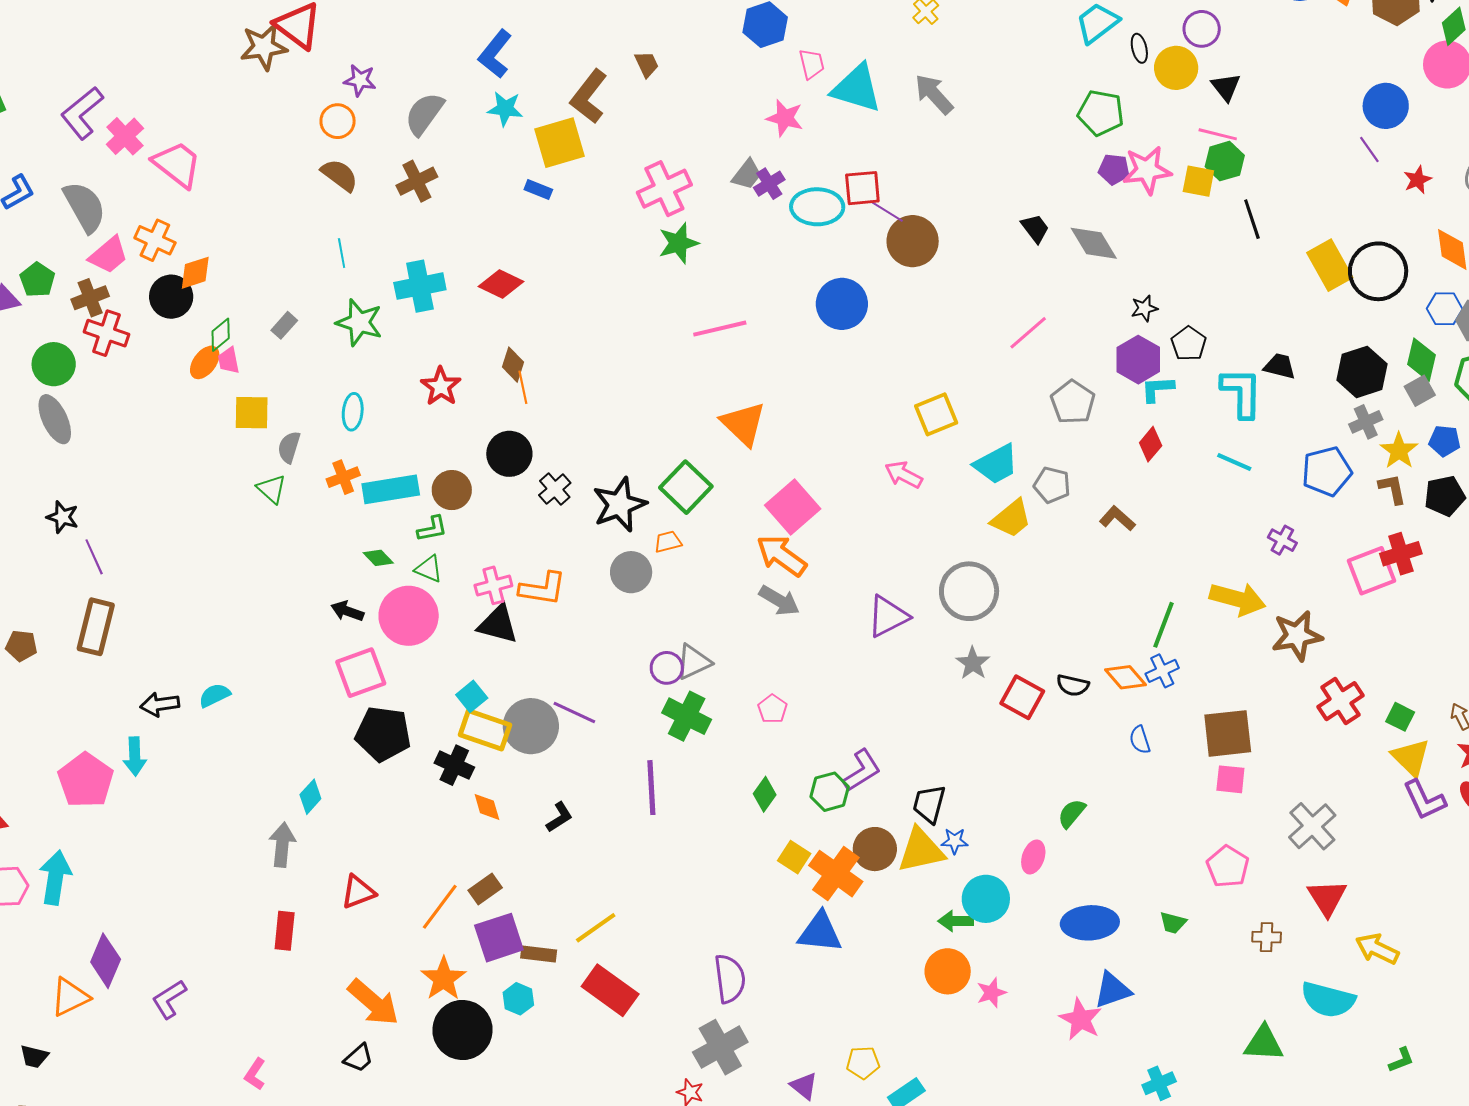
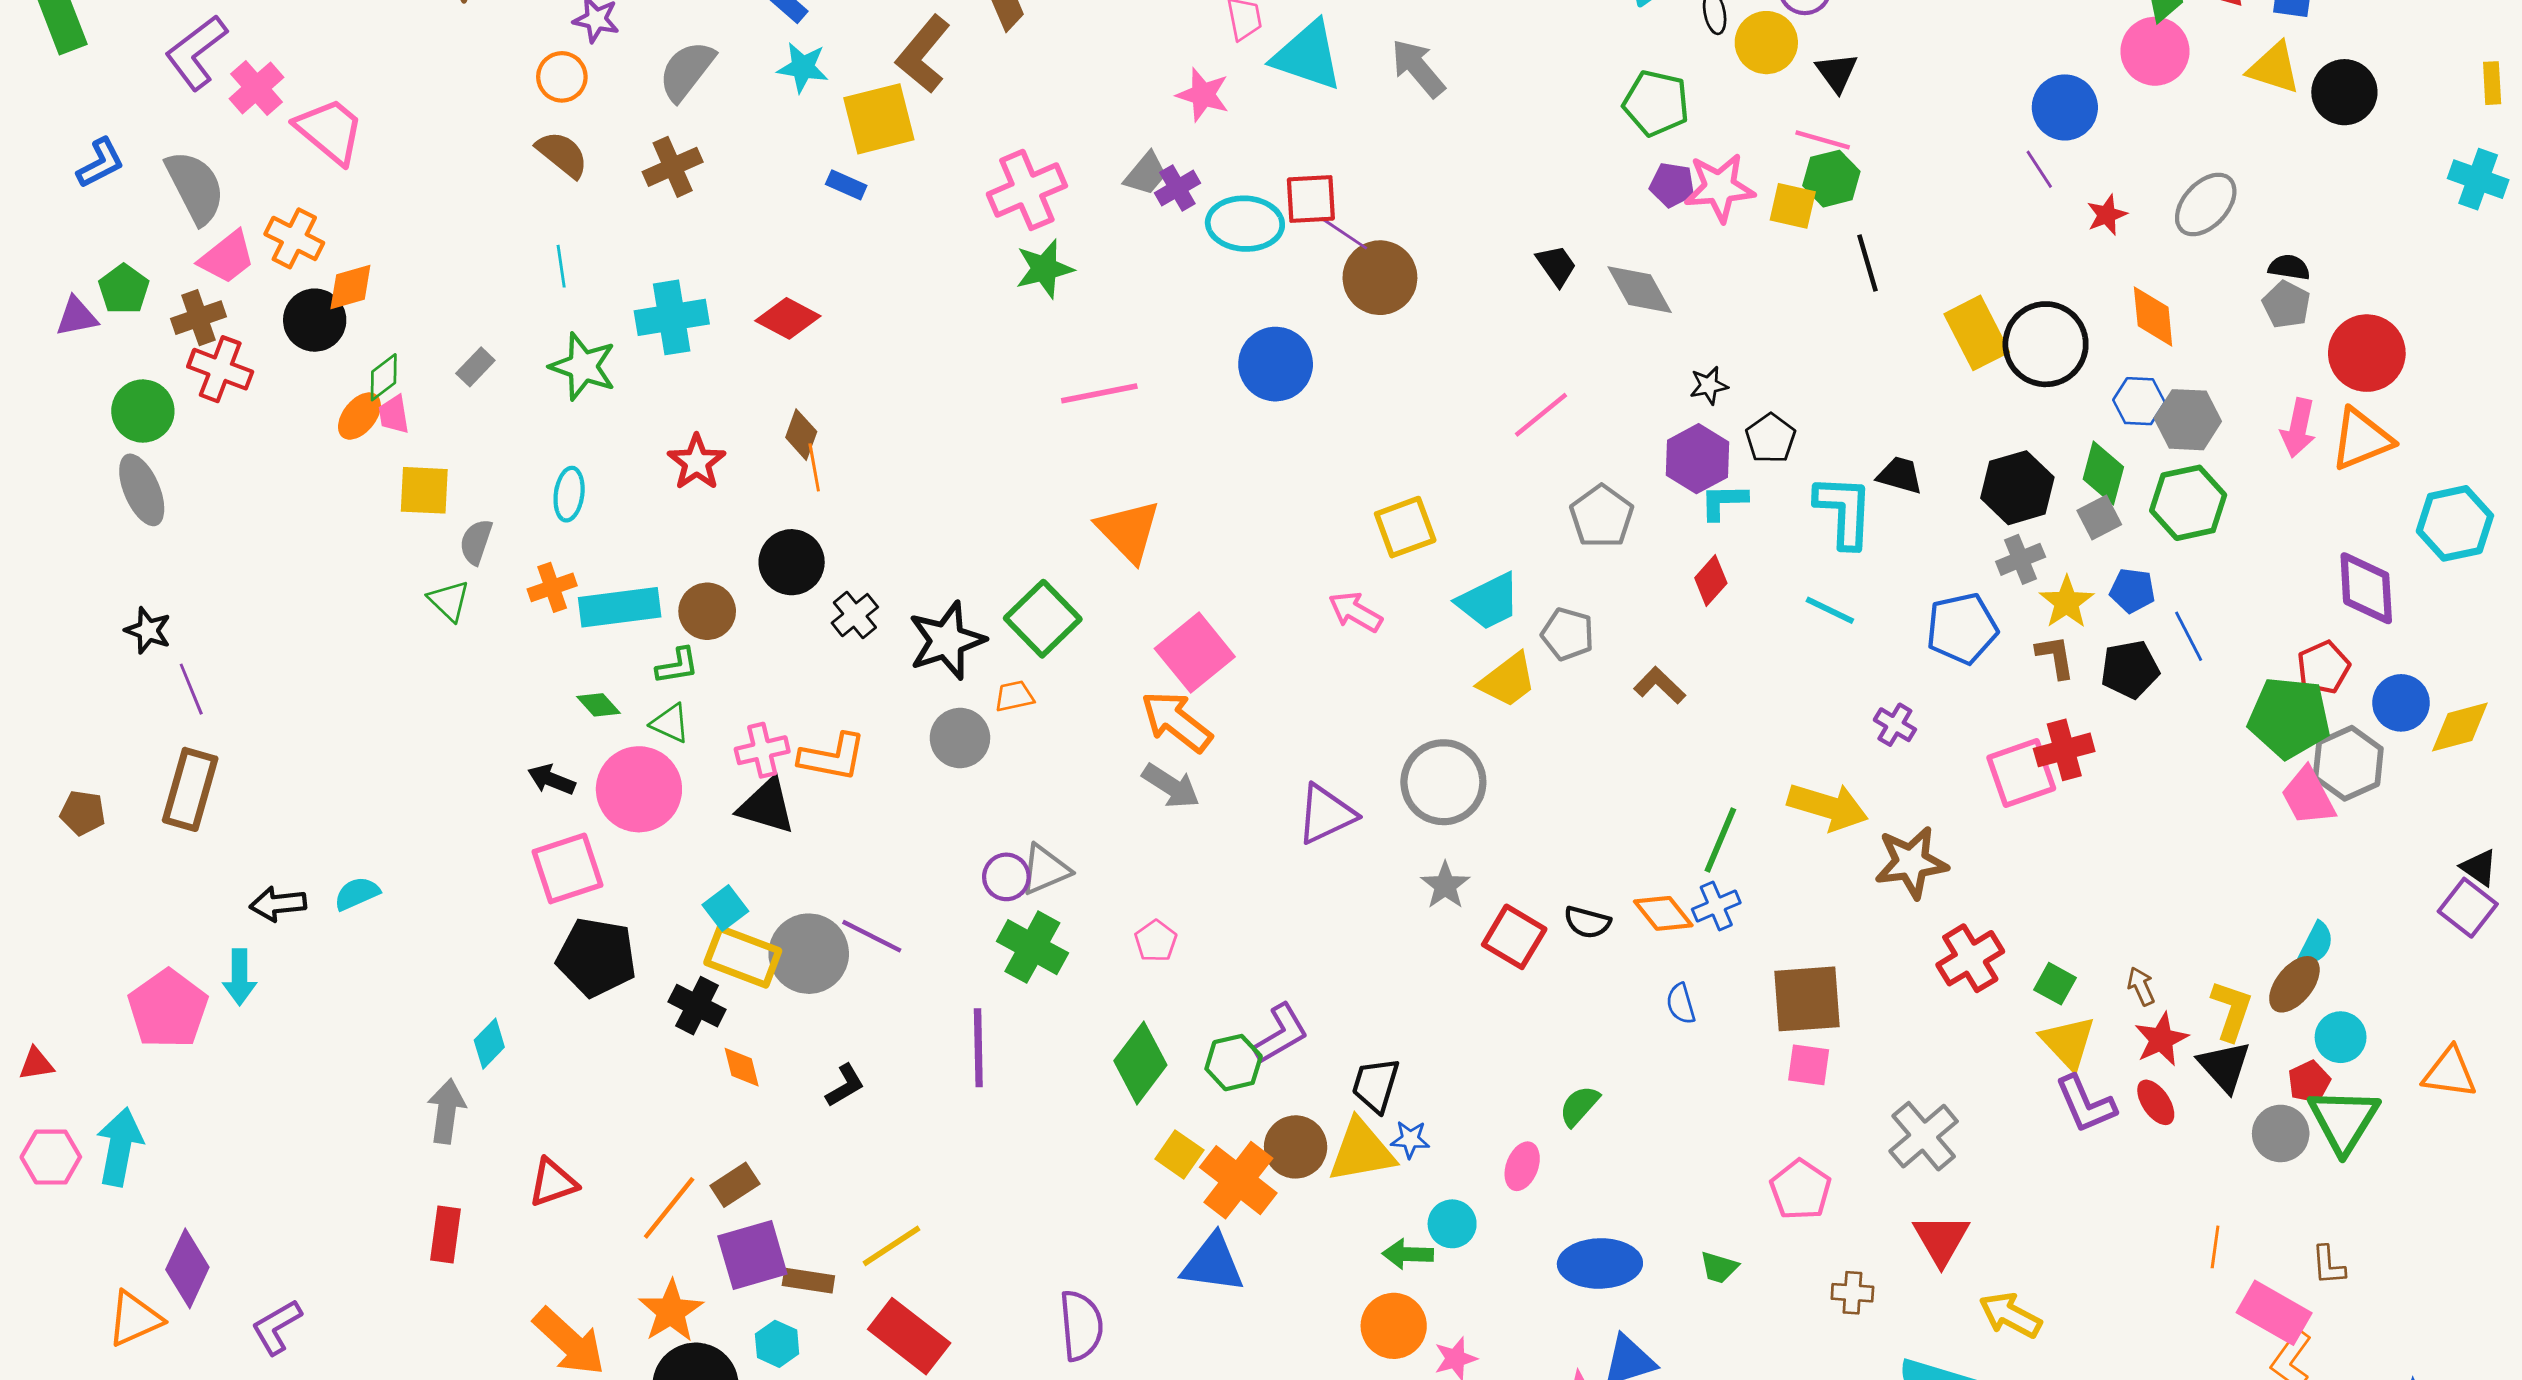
green diamond: (765, 794) -> (1140, 1063), size x1.6
cyan circle: (986, 899) -> (1452, 1224), size x0.7

